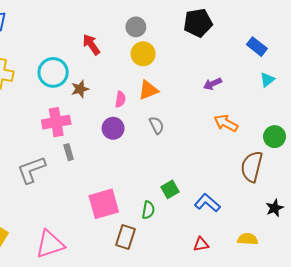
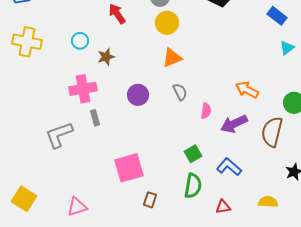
cyan circle: (53, 72) -> (80, 41), size x0.6
purple arrow: (212, 84) -> (234, 124), moved, size x1.5
pink semicircle: (120, 99) -> (206, 111), moved
green semicircle: (148, 210) -> (193, 186), moved, size x1.4
brown rectangle: (126, 237) -> (150, 200), size x0.7
pink triangle: (50, 244) -> (77, 207), size x0.7

